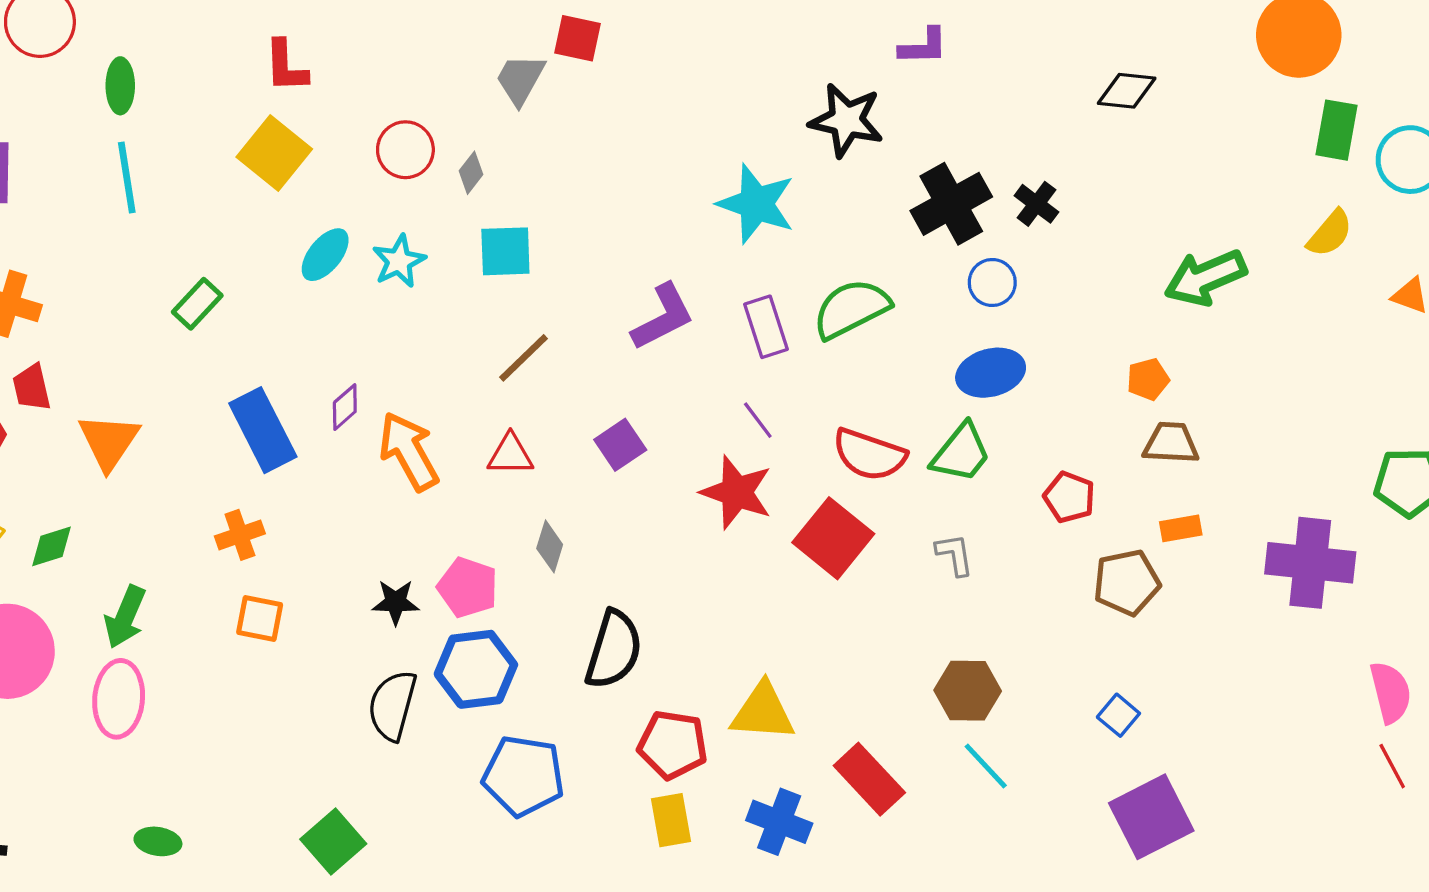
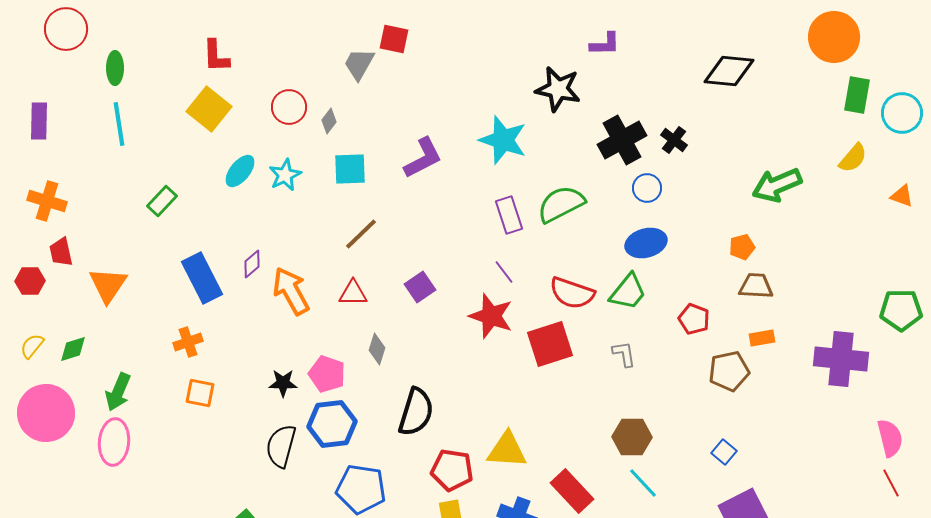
black diamond: (1127, 91) -> (729, 71), size x1.4
purple L-shape: (663, 317) -> (423, 158), moved
red square: (833, 538) -> (550, 344), turned 33

